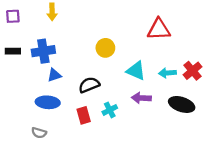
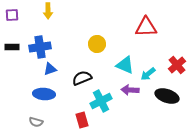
cyan arrow: (167, 73) -> (148, 74), moved, turned -35
cyan cross: (110, 110) -> (101, 101), size x1.5
red rectangle: (84, 115) -> (82, 120), moved

